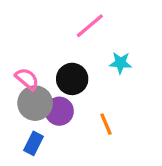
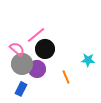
pink line: (90, 26) -> (36, 35), moved
cyan star: (120, 63) -> (88, 60), moved

